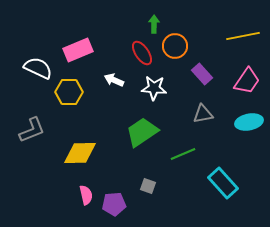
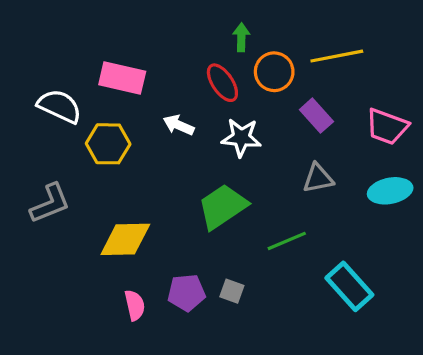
yellow line: (243, 36) -> (337, 56), moved
pink rectangle: (78, 50) -> (122, 78), turned 36
pink trapezoid: (247, 81) -> (387, 127), turned 76
purple pentagon: (114, 204) -> (186, 293), moved

